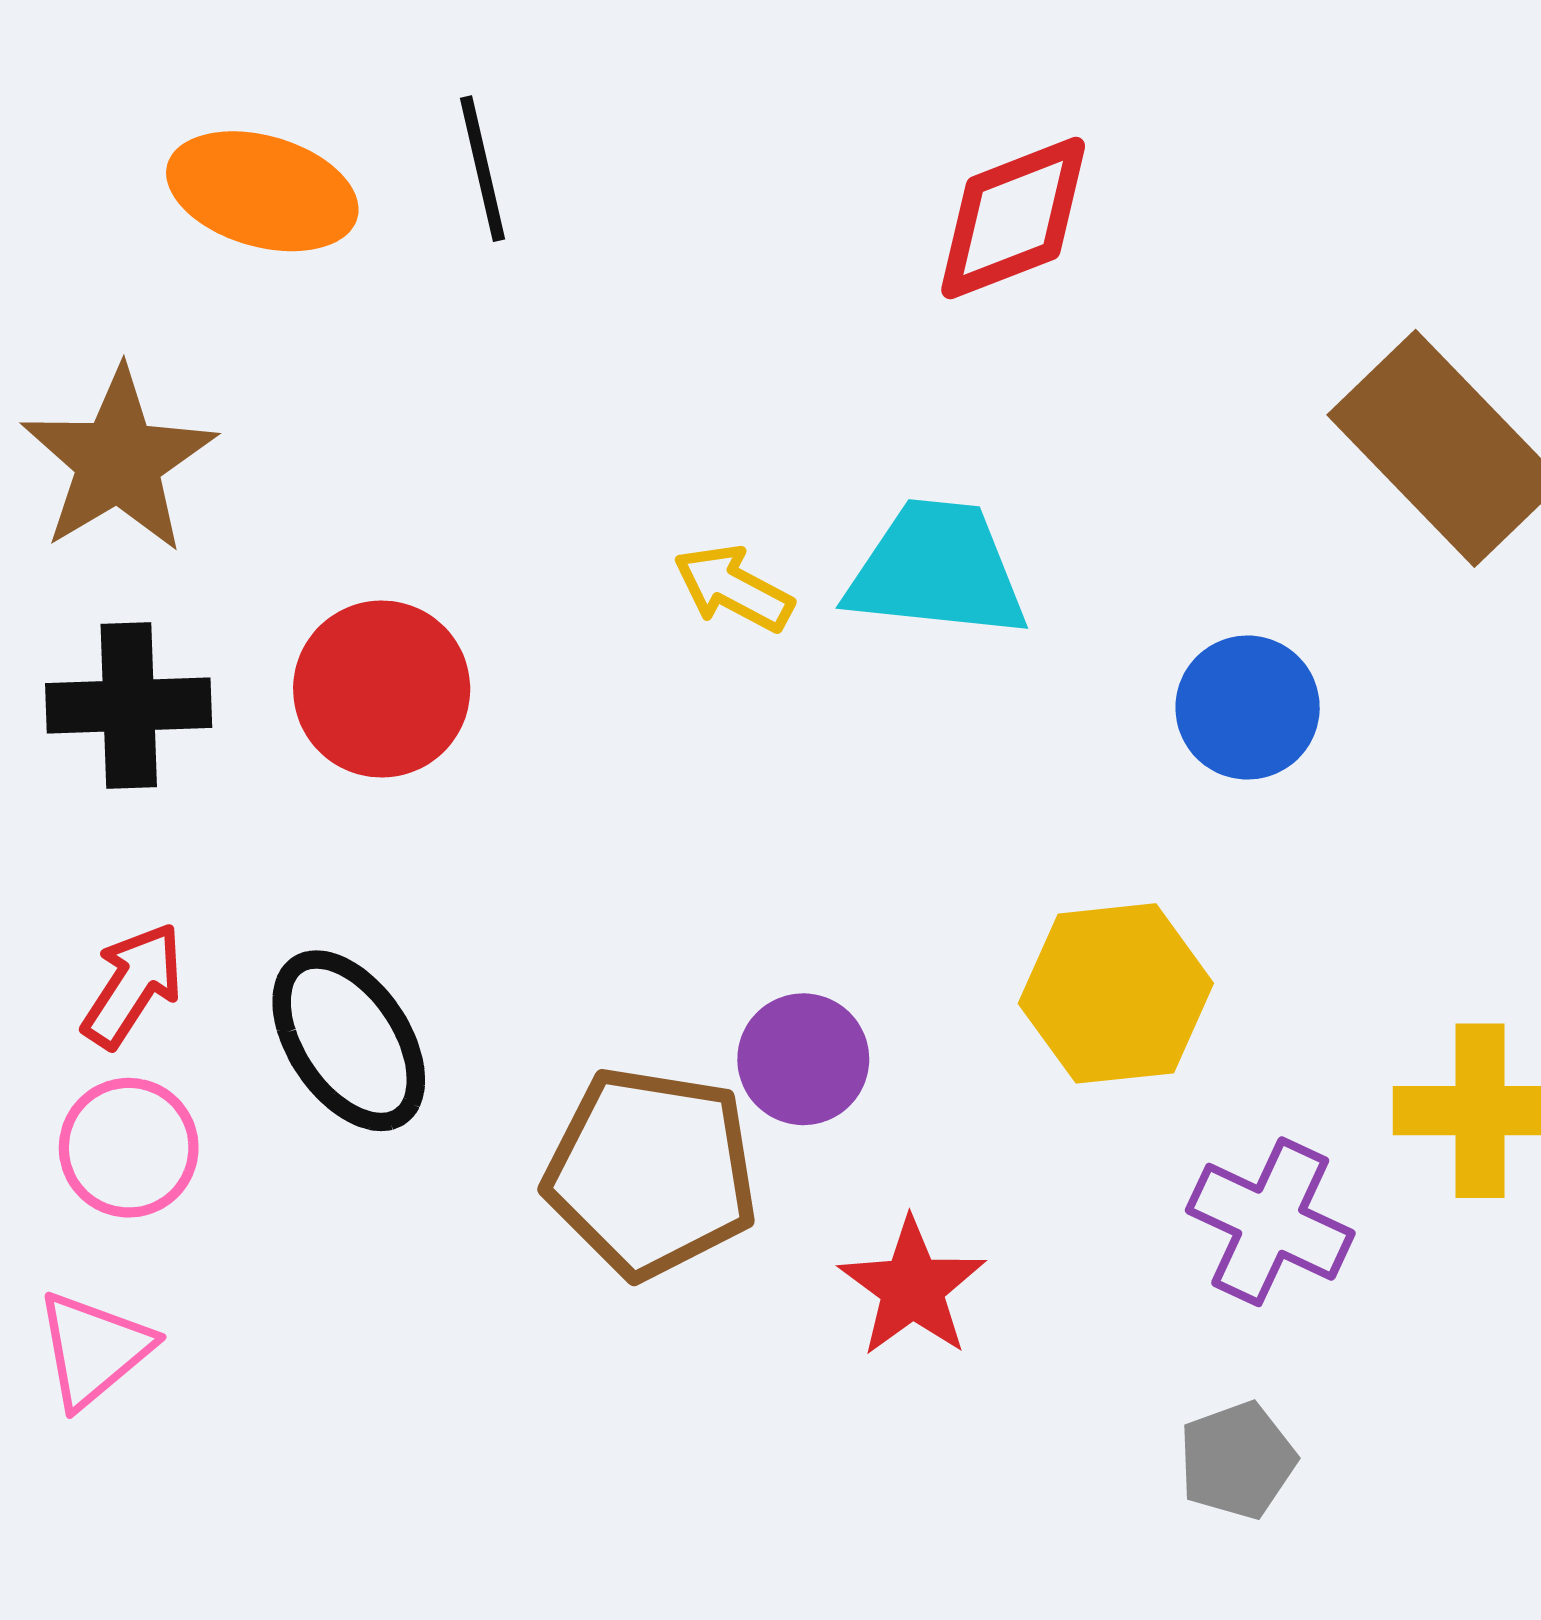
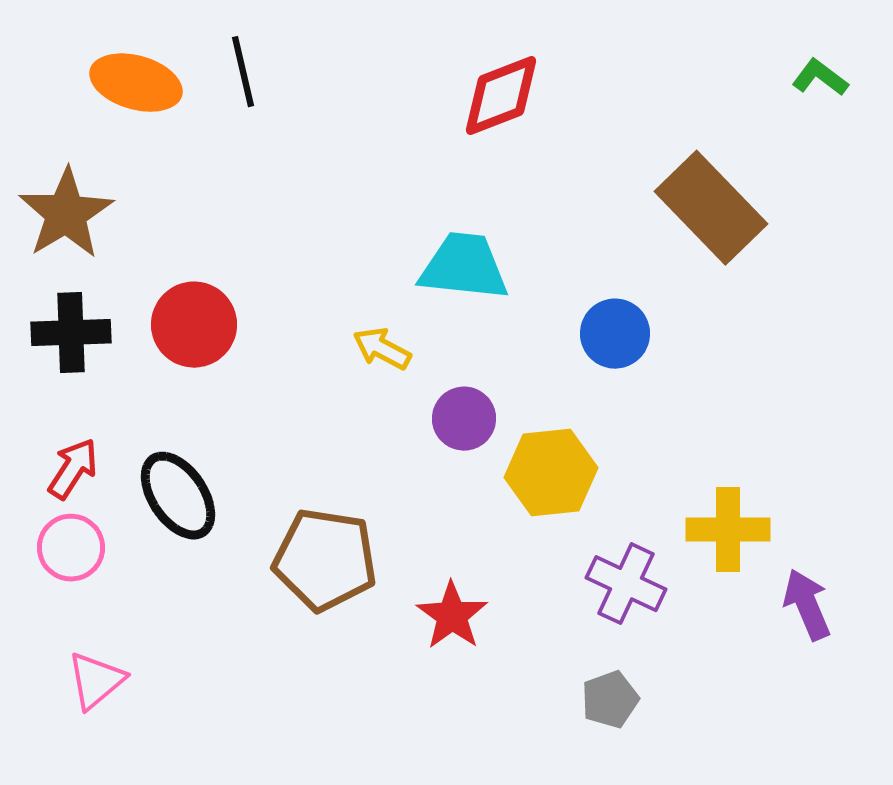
yellow arrow: (733, 588) -> (382, 349), moved
purple circle: (803, 1059) -> (464, 419), moved
pink triangle: (94, 1349) -> (96, 681), moved

